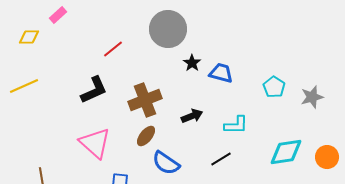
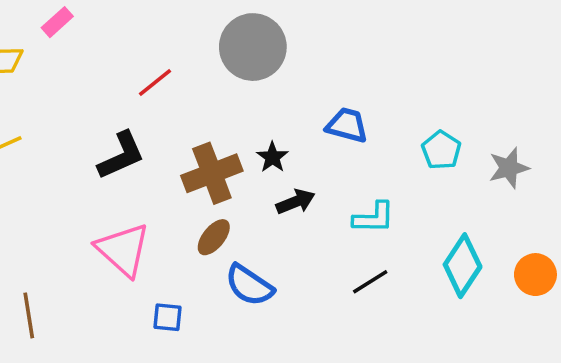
black star: (192, 63) -> (272, 157), moved
cyan diamond: (286, 152) -> (463, 266), turned -48
black line: (221, 159) -> (370, 282), moved

